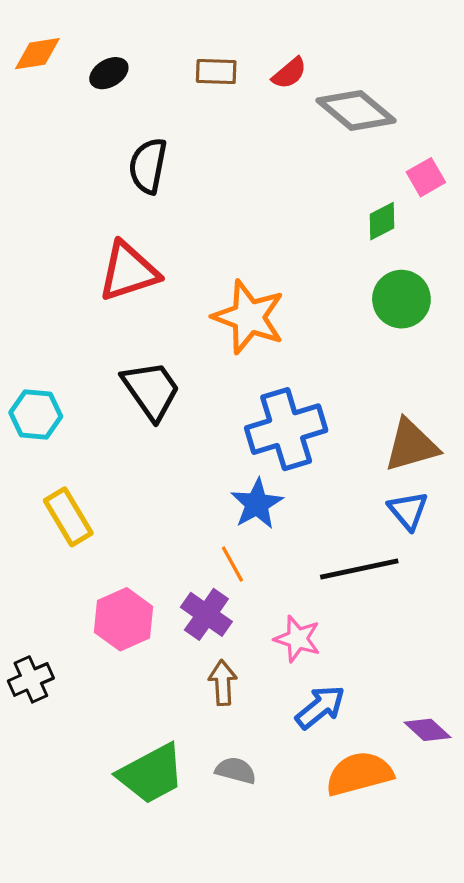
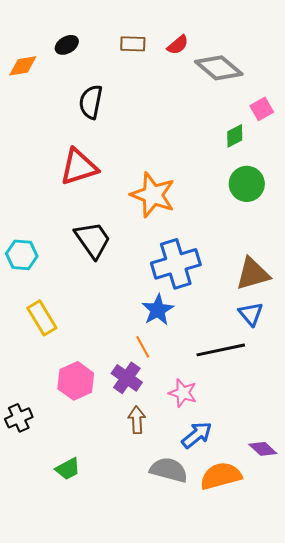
orange diamond: (37, 54) -> (23, 66), moved
gray semicircle: (236, 770) -> (169, 470), moved, size x1.5
green trapezoid: (151, 774) -> (68, 469), moved, size x0.6

